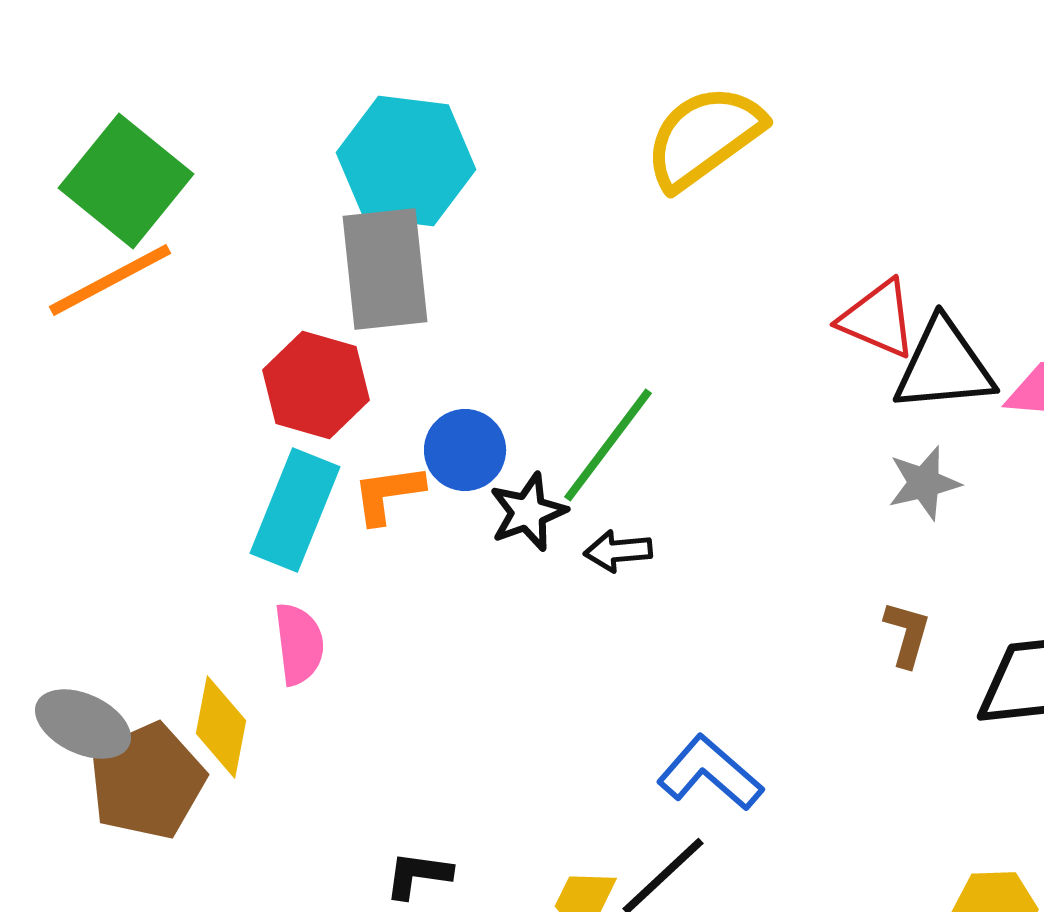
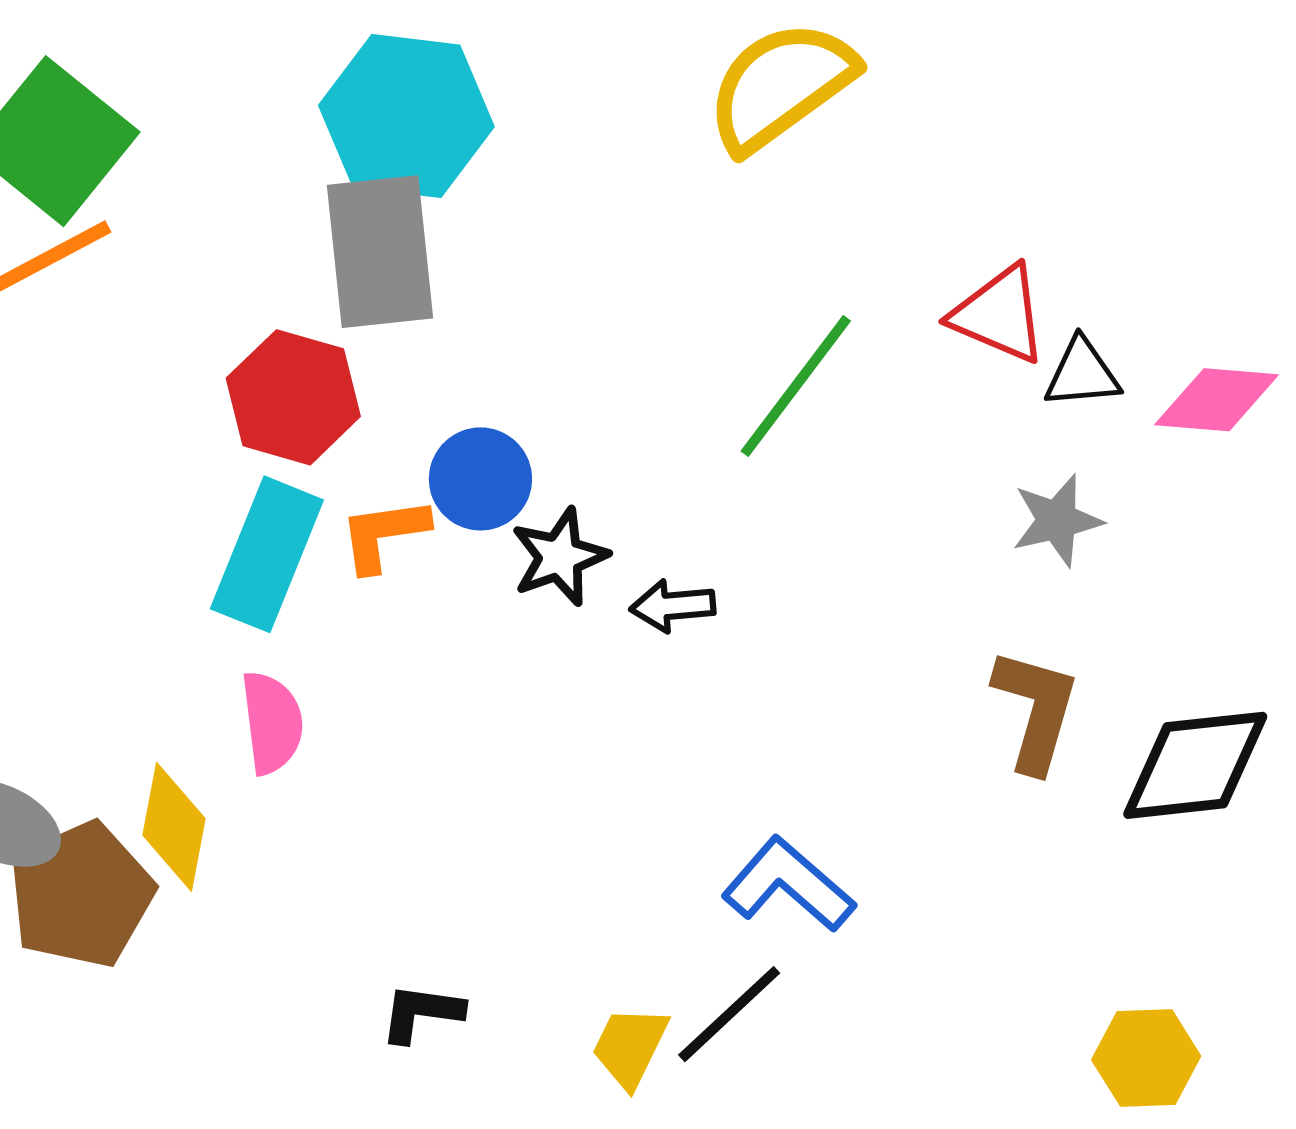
black triangle: (944, 366) -> (1082, 373), size x0.6
green line: (608, 445) -> (796, 386), moved
brown L-shape: (907, 634) -> (1036, 710), size x1.5

